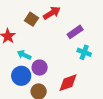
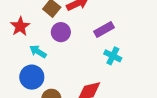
purple circle: (40, 68) -> (61, 32), moved

